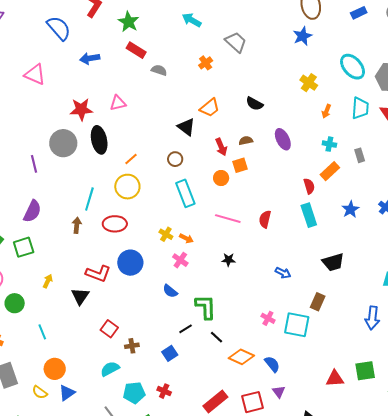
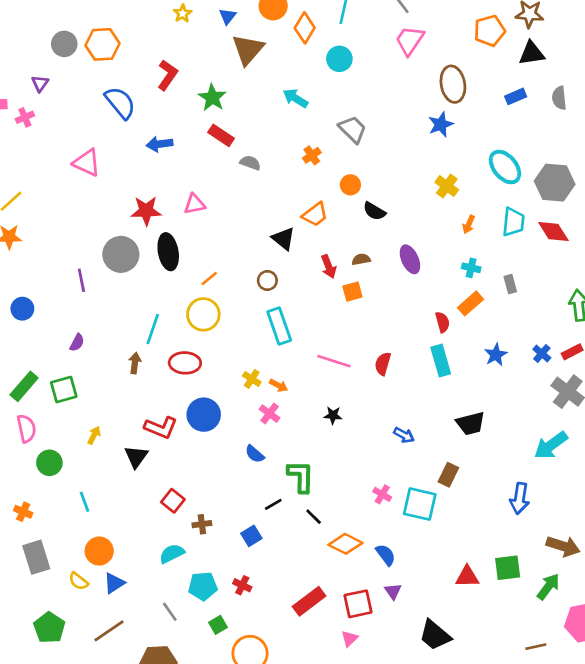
orange circle: (221, 178) -> (350, 185), moved
purple semicircle: (32, 211) -> (77, 343), size x0.6

